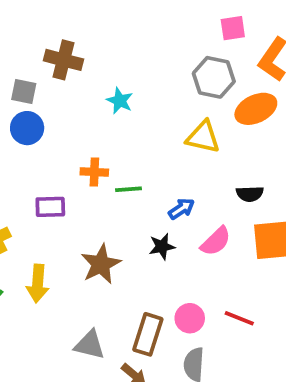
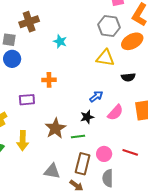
brown cross: (64, 60) -> (29, 22), turned -30
green line: (128, 189) -> (78, 137), moved
black semicircle: (250, 194) -> (128, 77), moved

